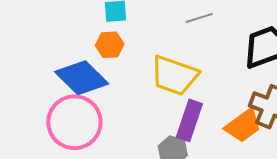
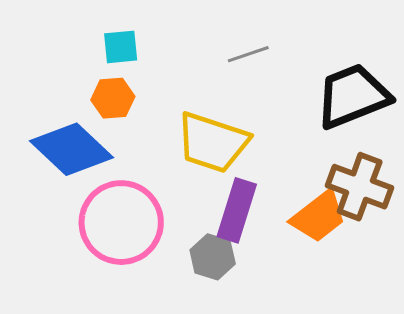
pink circle: (74, 122) -> (121, 223), moved

